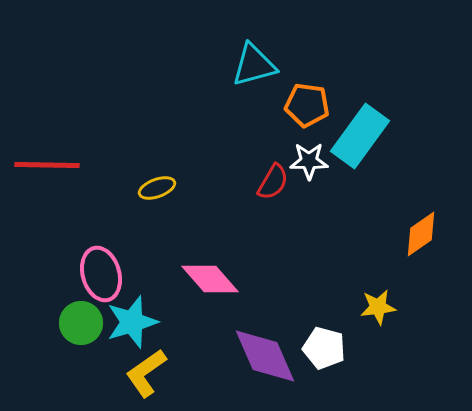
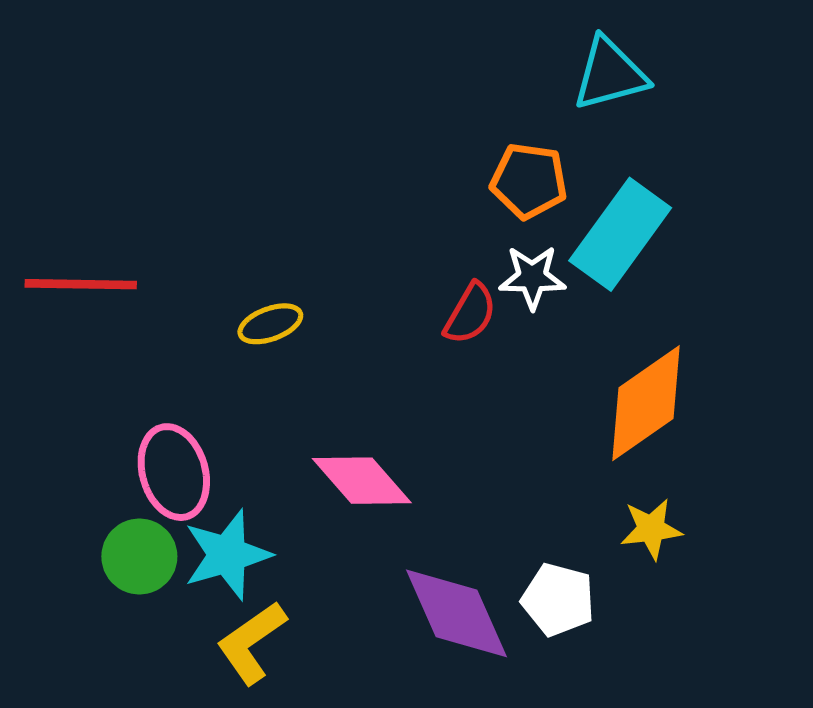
cyan triangle: (254, 65) -> (610, 74), moved
orange diamond: (421, 234) -> (646, 403), moved, size x1.5

